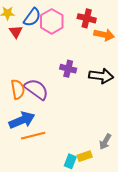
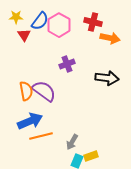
purple cross: (68, 69) -> (67, 64), moved, turned -35
gray arrow: (105, 142) -> (72, 142), moved

